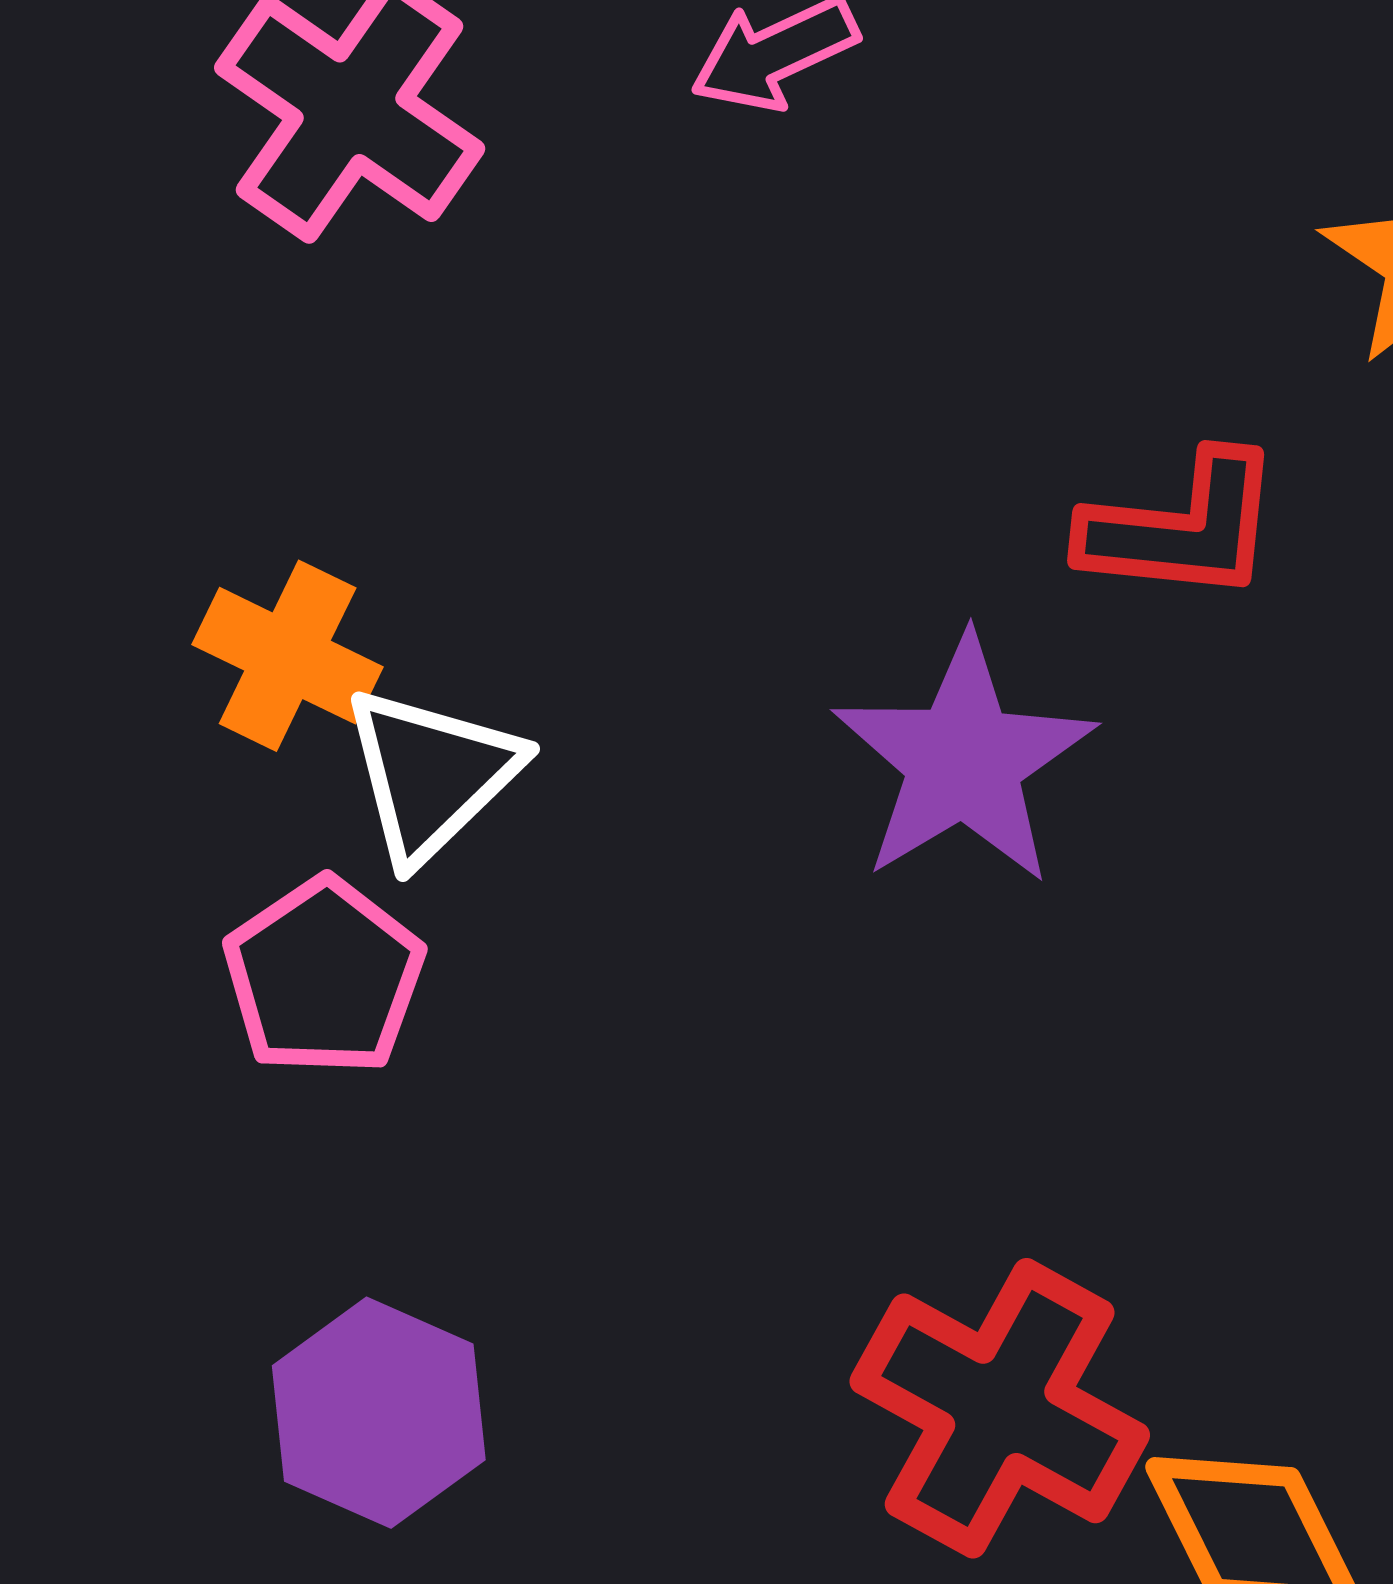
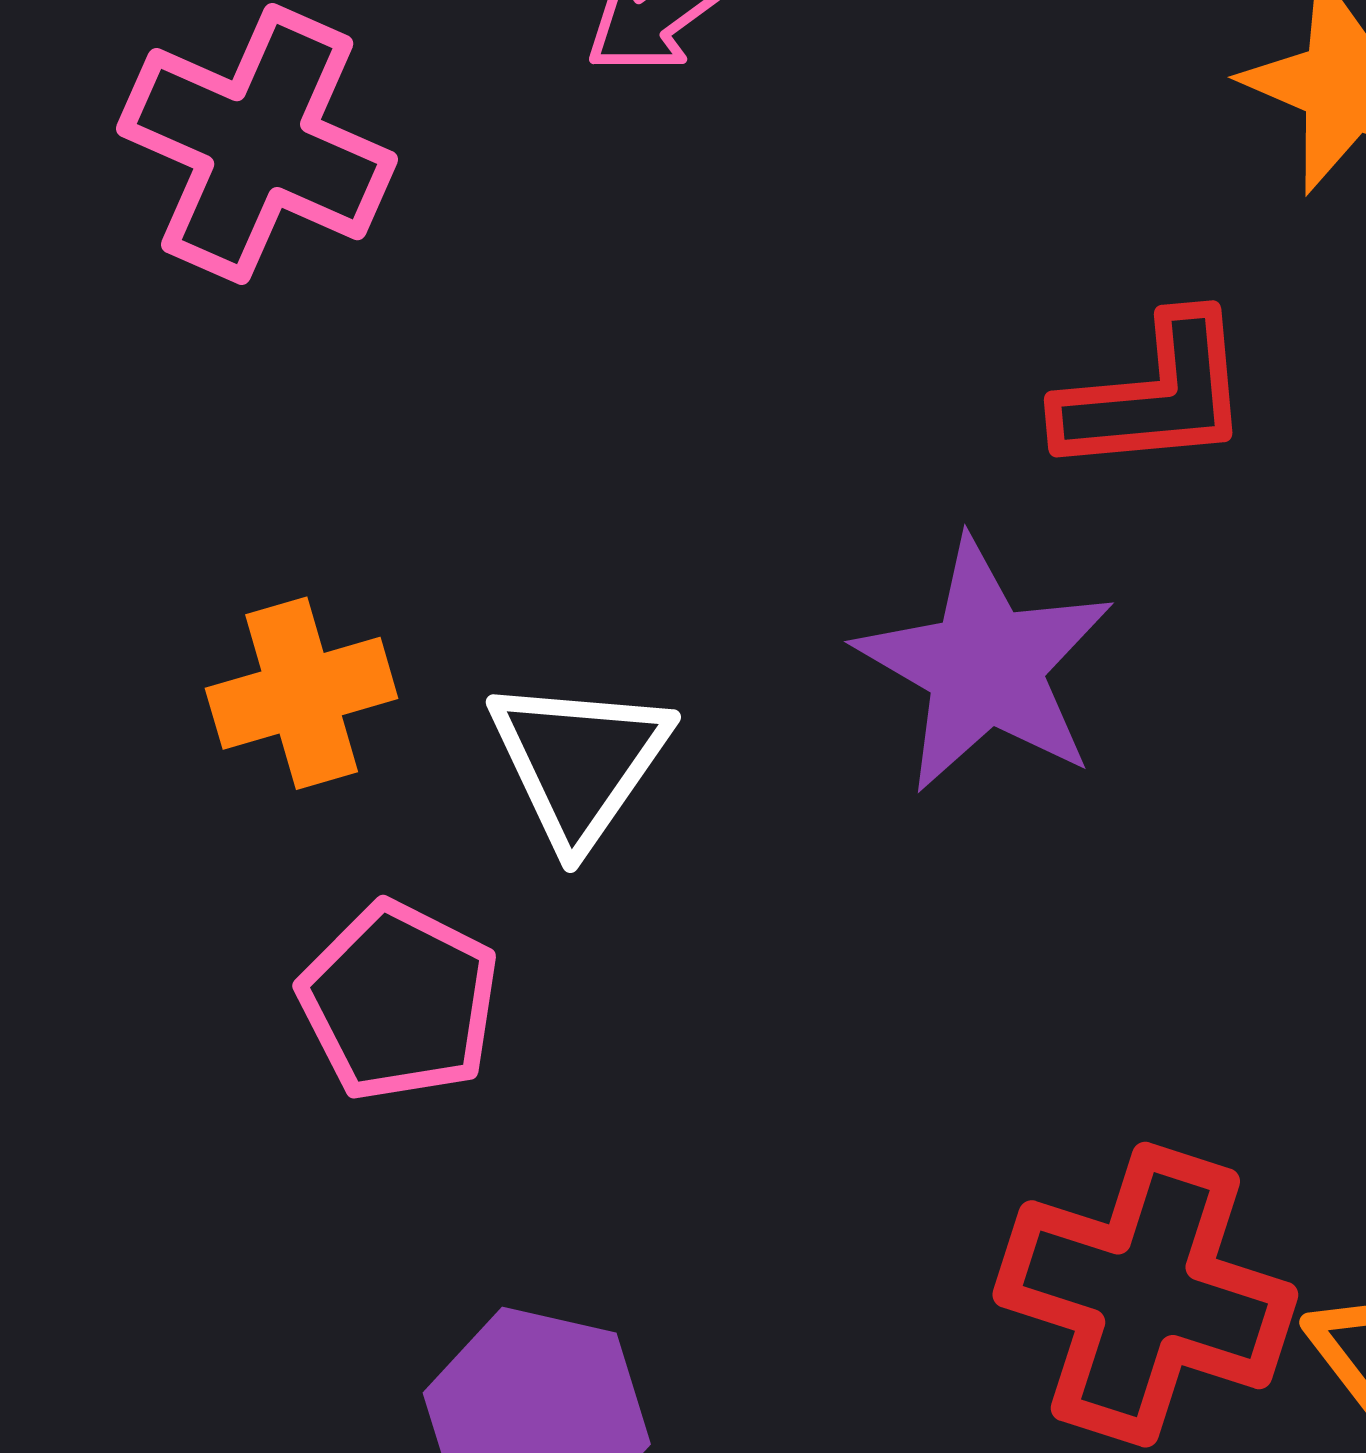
orange cross: (288, 656) -> (302, 693), turned -31
white triangle: (431, 774) -> (579, 761), moved

